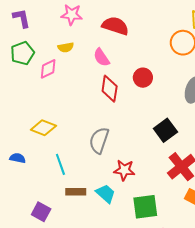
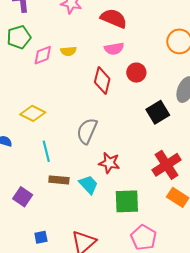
yellow semicircle: (66, 47) -> (68, 51), moved
pink semicircle: (101, 57) -> (114, 49), moved, turned -72
black square: (165, 130) -> (158, 112), moved

